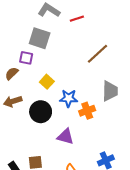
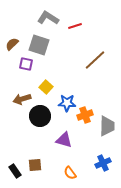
brown semicircle: (12, 73) -> (12, 44), moved
gray trapezoid: (110, 91) -> (107, 126), moved
brown arrow: (13, 101) -> (22, 99), moved

